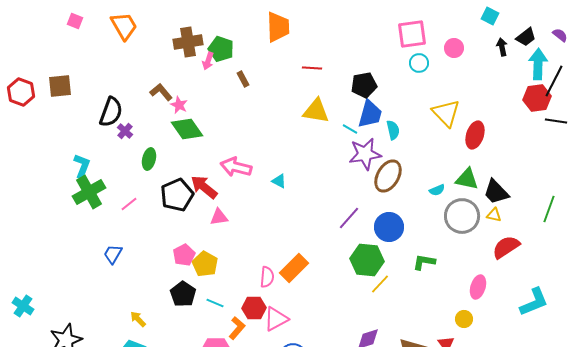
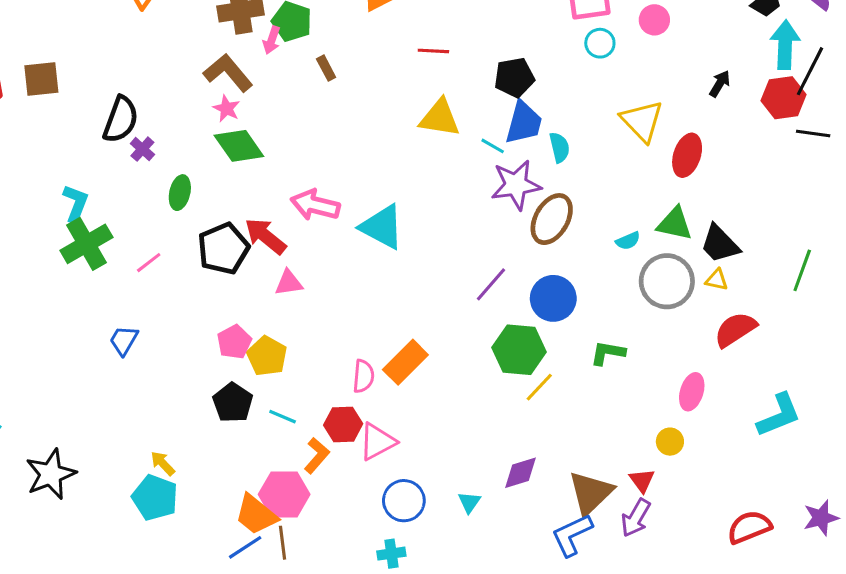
black arrow: (502, 47) -> (720, 84), moved, turned 42
brown L-shape: (161, 92) -> (228, 73), moved, size x1.4
cyan triangle: (279, 181) -> (382, 227), size x2.0
yellow arrow: (138, 319) -> (163, 463), moved

